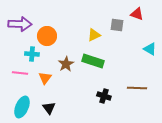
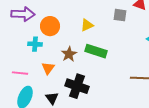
yellow triangle: (94, 35) -> (87, 25), moved
pink line: (20, 73) -> (20, 73), moved
black cross: (104, 96) -> (77, 86), moved, size x1.6

